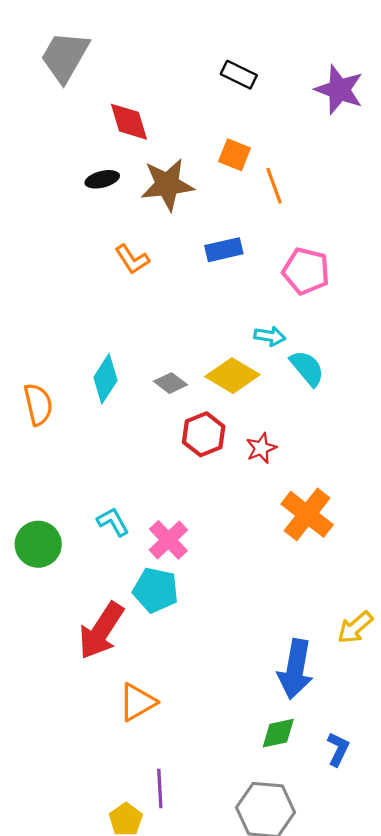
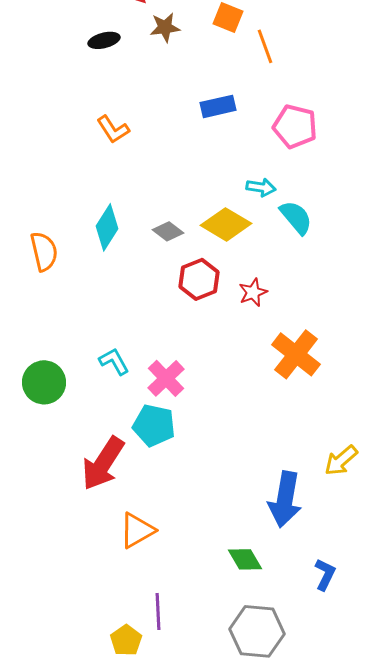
brown star: (167, 185) -> (165, 27), moved, size x0.6
orange L-shape: (132, 259) -> (113, 129), moved
green diamond: (278, 733) -> (245, 559), moved, turned 72

